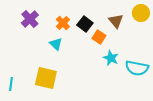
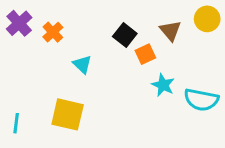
purple cross: (30, 19) -> (19, 23), moved
orange cross: (63, 23) -> (53, 32), moved
orange square: (99, 37) -> (145, 54), turned 32

